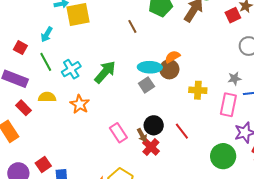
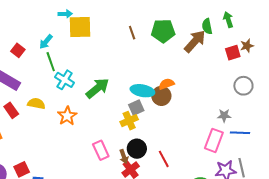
brown line: (132, 26) -> (132, 33), moved
green line: (46, 62) -> (51, 62), moved
cyan cross: (71, 69) -> (65, 80), turned -36
yellow cross: (198, 90) -> (129, 121), moved, turned -36

